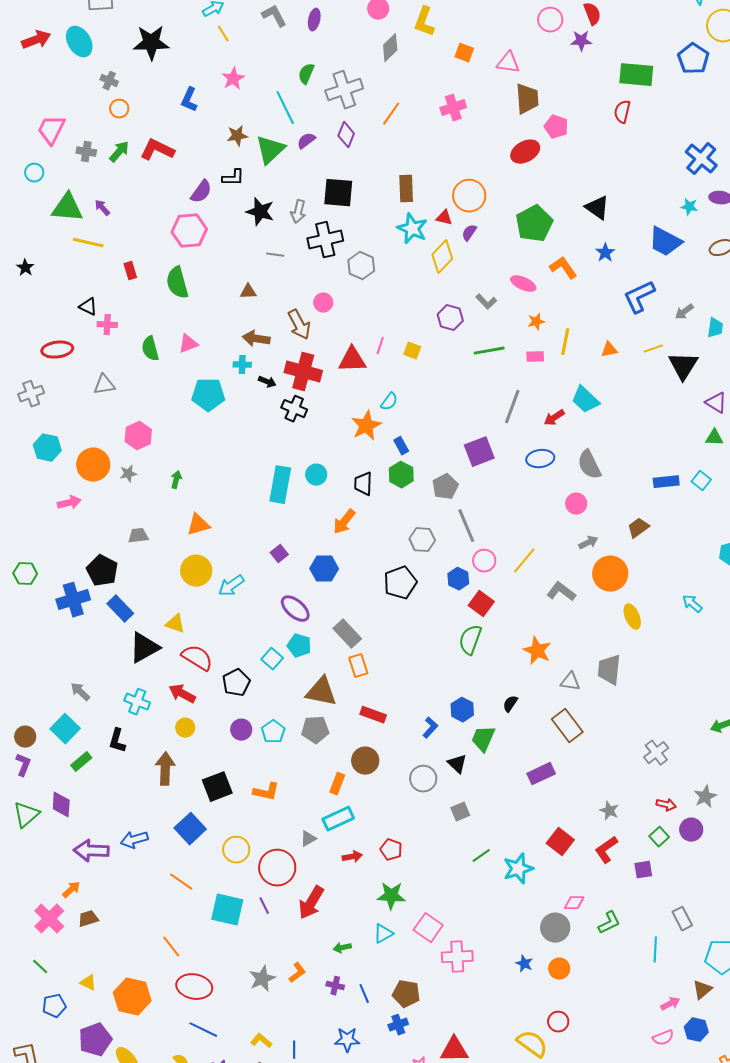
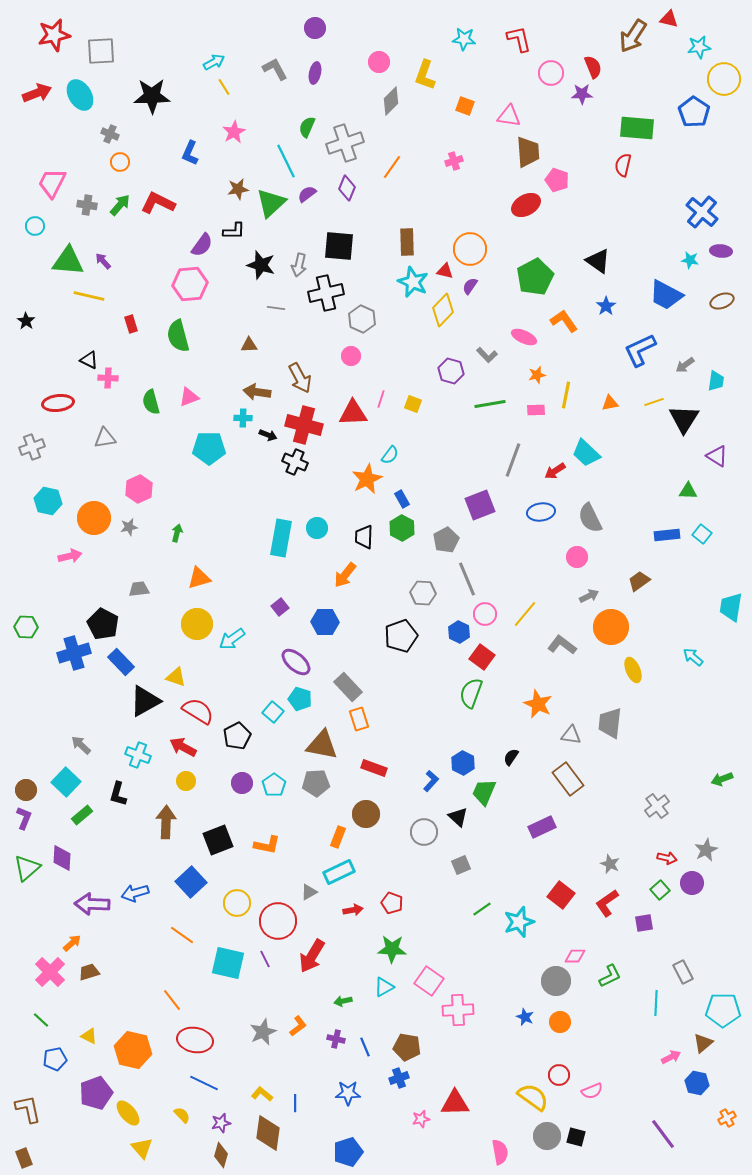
pink cross: (453, 108) -> (454, 161), size x0.7
pink circle: (323, 303) -> (351, 356), moved
green triangle: (714, 438) -> (688, 491), moved
pink semicircle: (663, 1038) -> (592, 1091), moved

